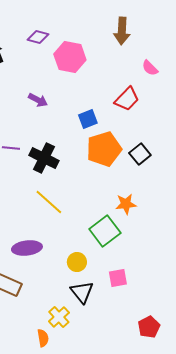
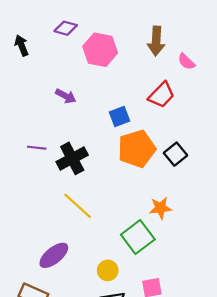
brown arrow: (122, 31) -> (156, 41), moved
black cross: (44, 158) -> (72, 158), turned 36
purple ellipse: (27, 248) -> (54, 255), turned -32

